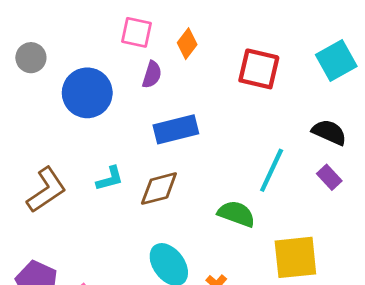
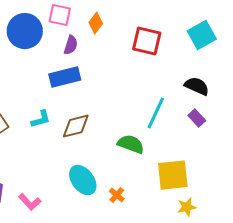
blue circle: (87, 93) -> (25, 31), moved
blue rectangle: (176, 129) -> (65, 77), moved

